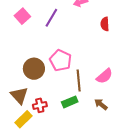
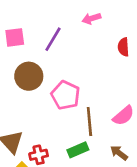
pink square: (22, 16) -> (15, 37), turned 35
brown circle: (34, 69) -> (29, 76), moved

